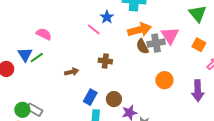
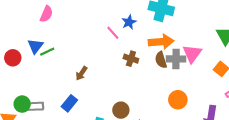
pink semicircle: (44, 34) -> (46, 14), moved, turned 77
brown cross: (105, 61) -> (131, 59), moved
brown arrow: (72, 72) -> (81, 73), turned 128
blue rectangle: (90, 97) -> (69, 103), moved
gray rectangle: (35, 110) -> (35, 106), turned -42

